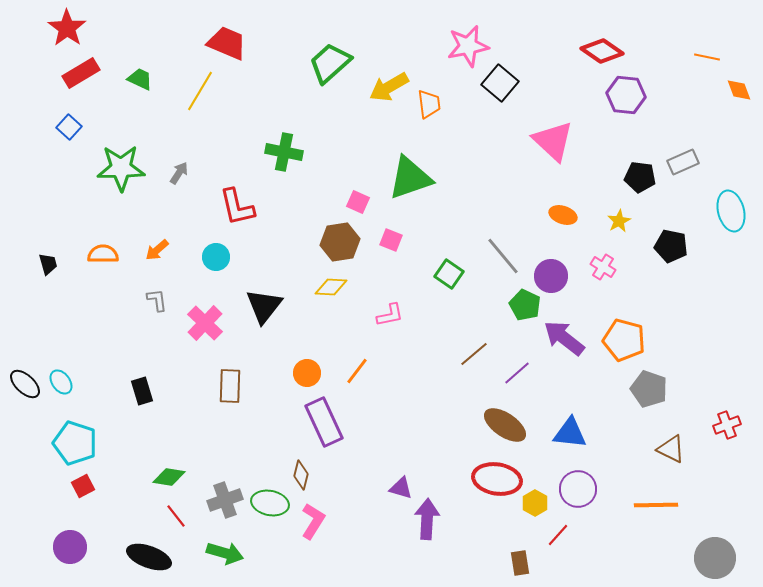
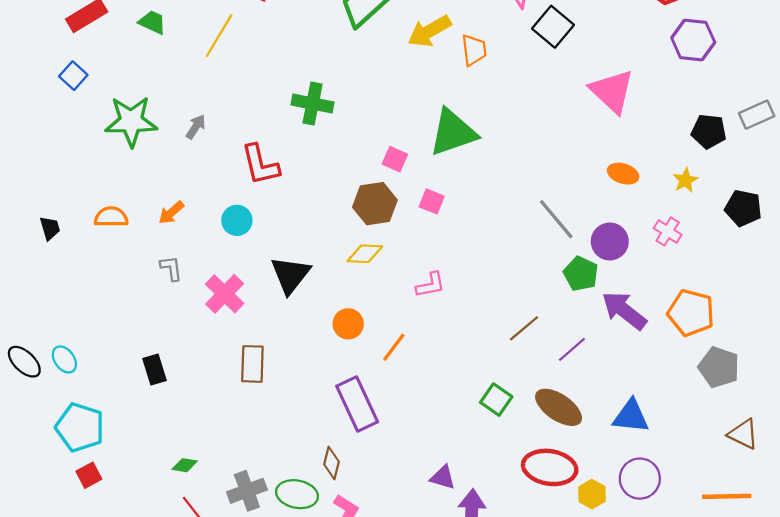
green square: (449, 274) -> (496, 400), moved
orange circle: (307, 373) -> (348, 324), moved
green diamond: (169, 477) -> (185, 465), size x0.7

